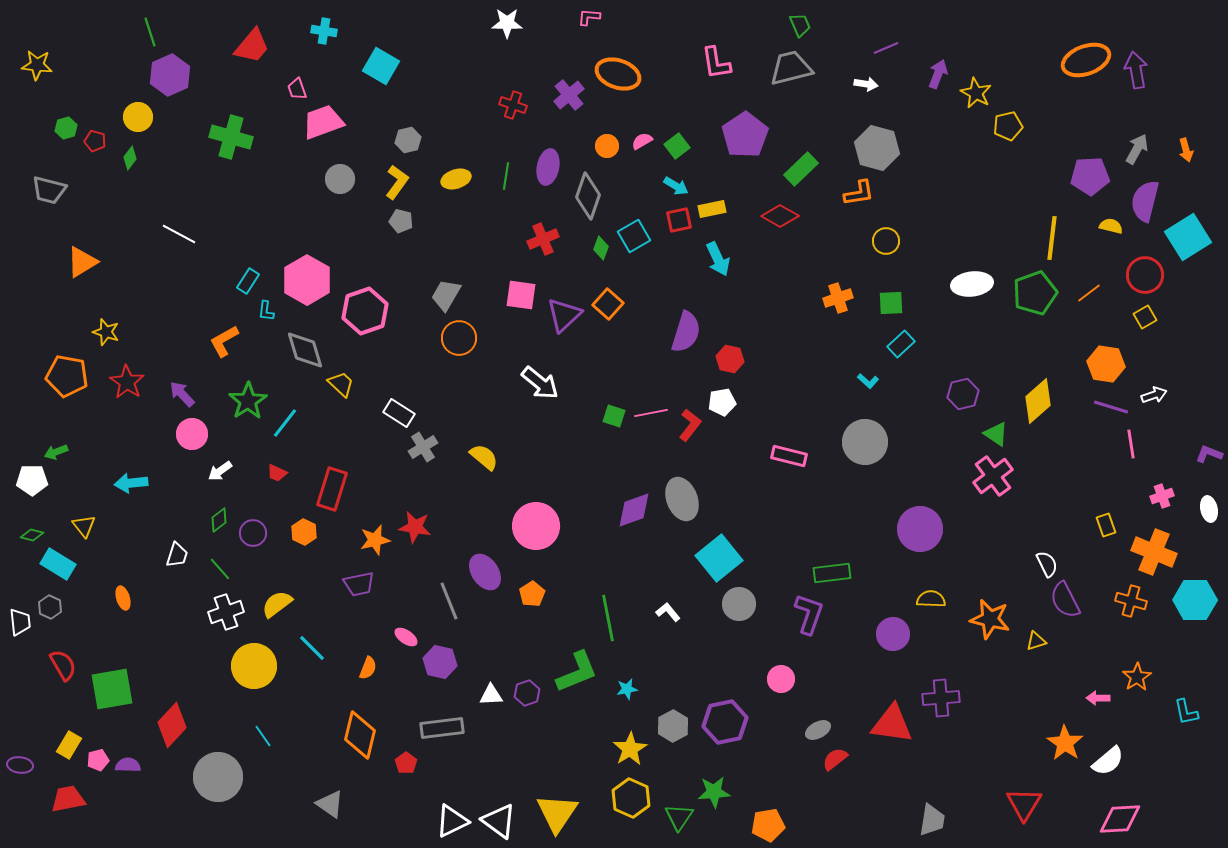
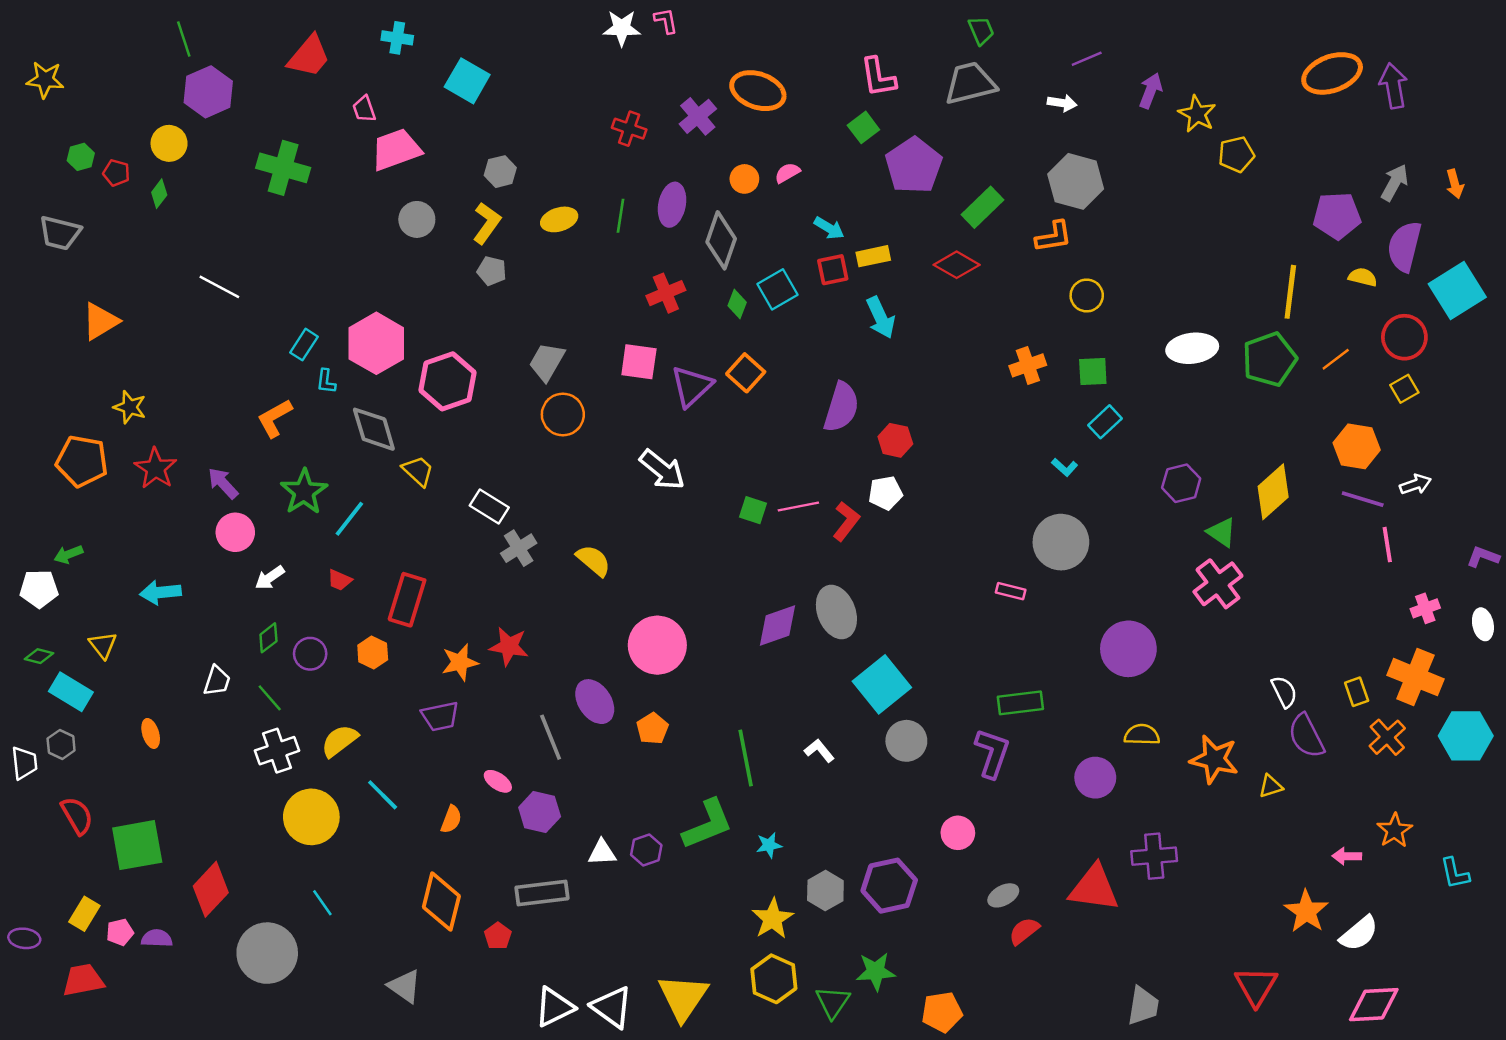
pink L-shape: (589, 17) -> (666, 21), moved, turned 75
green square: (677, 146) -> (863, 127), moved
pink rectangle: (789, 456) -> (1011, 591), moved, size x0.7
yellow rectangle: (1106, 525) -> (1357, 692), moved
orange cross: (1131, 601) -> (1387, 737), turned 32

